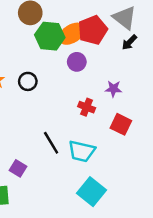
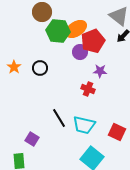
red pentagon: (93, 30) -> (93, 41), moved
purple star: (114, 89) -> (100, 71), moved
red square: (121, 124) -> (117, 132), moved

